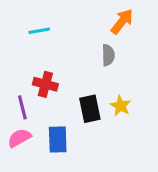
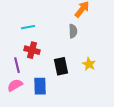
cyan line: (39, 31) -> (28, 27), moved
yellow star: (120, 106) -> (89, 64), moved

